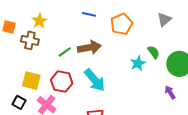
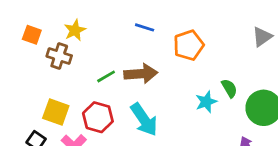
gray triangle: (164, 19) -> (262, 37), moved

